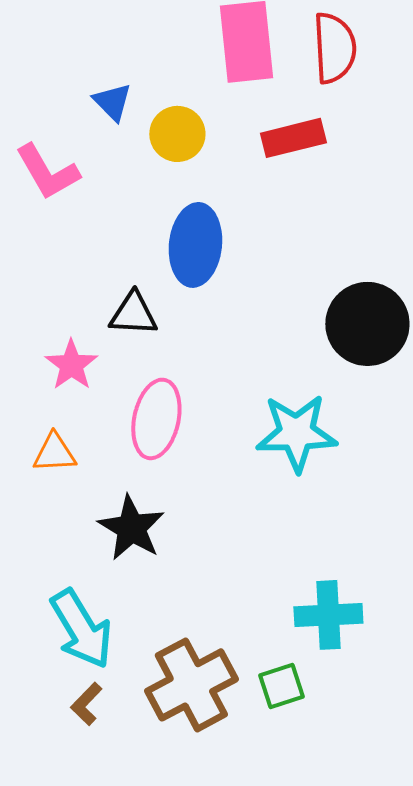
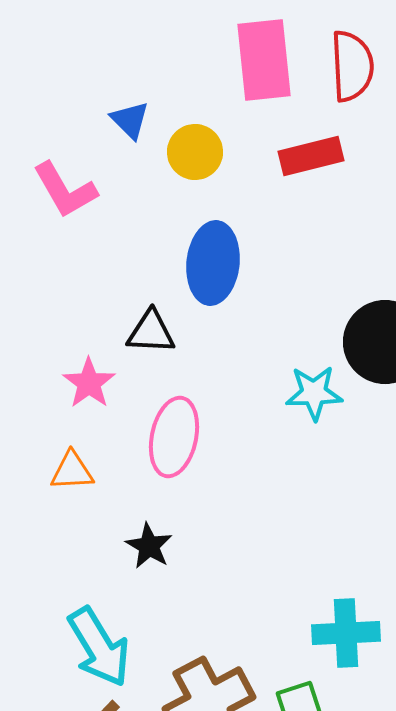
cyan star: (296, 433) -> (314, 393), moved, size x0.7
black star: (131, 528) -> (149, 546), size x0.7

